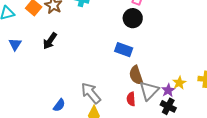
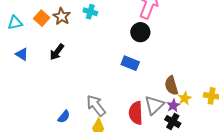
blue triangle: (15, 44) -> (22, 54), turned -32
brown semicircle: (136, 75) -> (171, 86), moved
red semicircle: (131, 99) -> (136, 113), size x1.6

